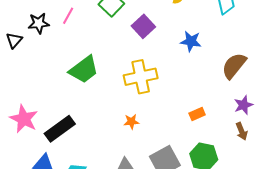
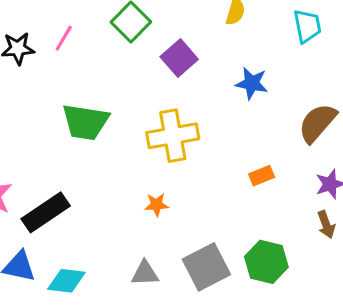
green trapezoid: (84, 70) -> (85, 122), turned 44
orange rectangle: (197, 114) -> (262, 176), moved

